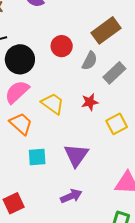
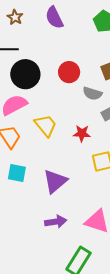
gray semicircle: (90, 61) -> (92, 93), turned 66
purple arrow: (71, 196) -> (56, 222), moved

